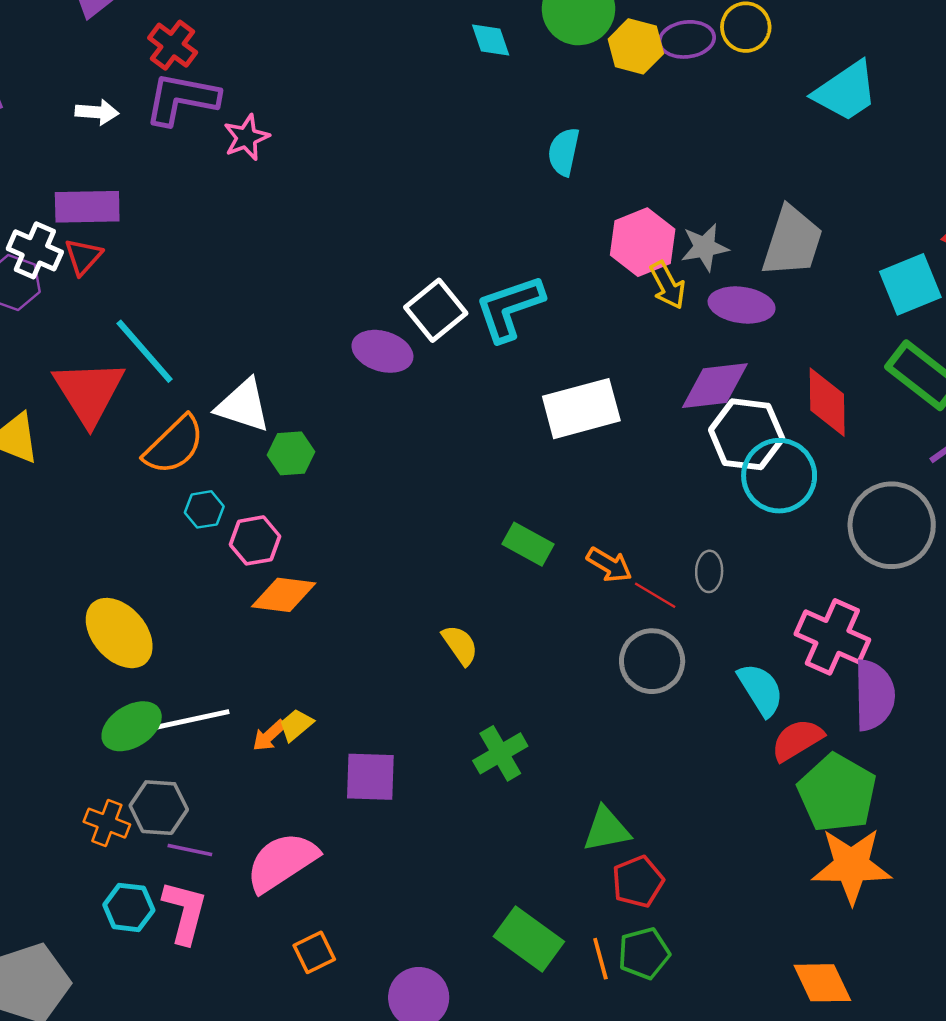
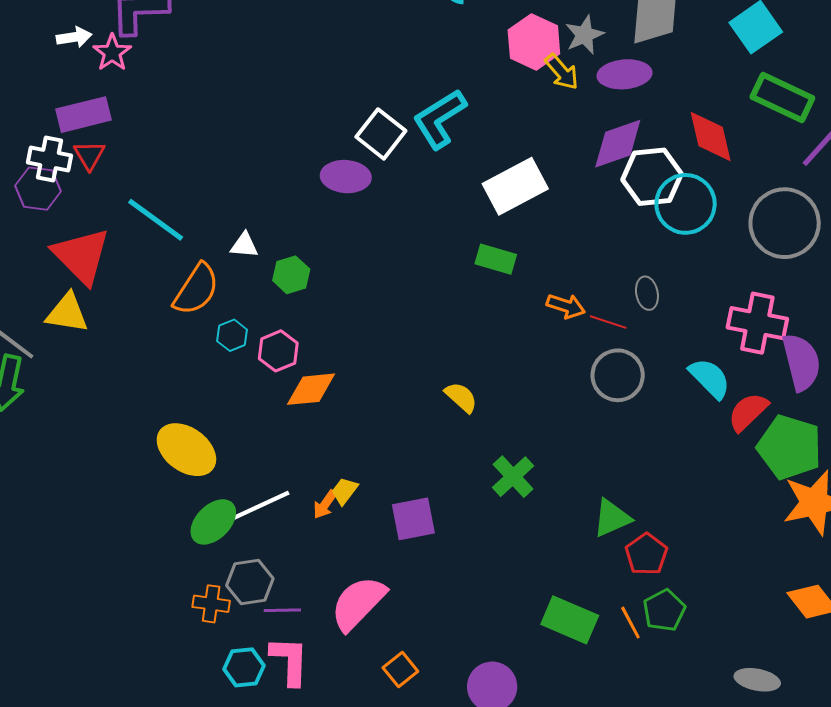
pink star: (246, 137) -> (112, 53), moved
red triangle: (89, 392) -> (81, 256), moved
white triangle: (243, 406) -> (244, 245), size x0.6
green rectangle: (528, 544) -> (496, 259), moved

